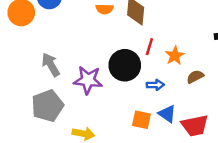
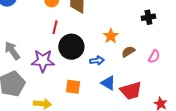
red line: (149, 47) -> (55, 27), moved
orange square: (141, 120) -> (73, 87), moved

